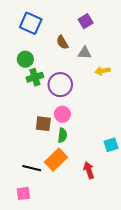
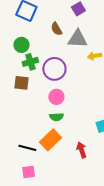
gray triangle: (85, 53) -> (77, 39), size x1.5
brown square: (43, 124) -> (21, 83), moved
green semicircle: (62, 135) -> (56, 117), turned 80
pink square: (23, 193) -> (28, 172), moved

